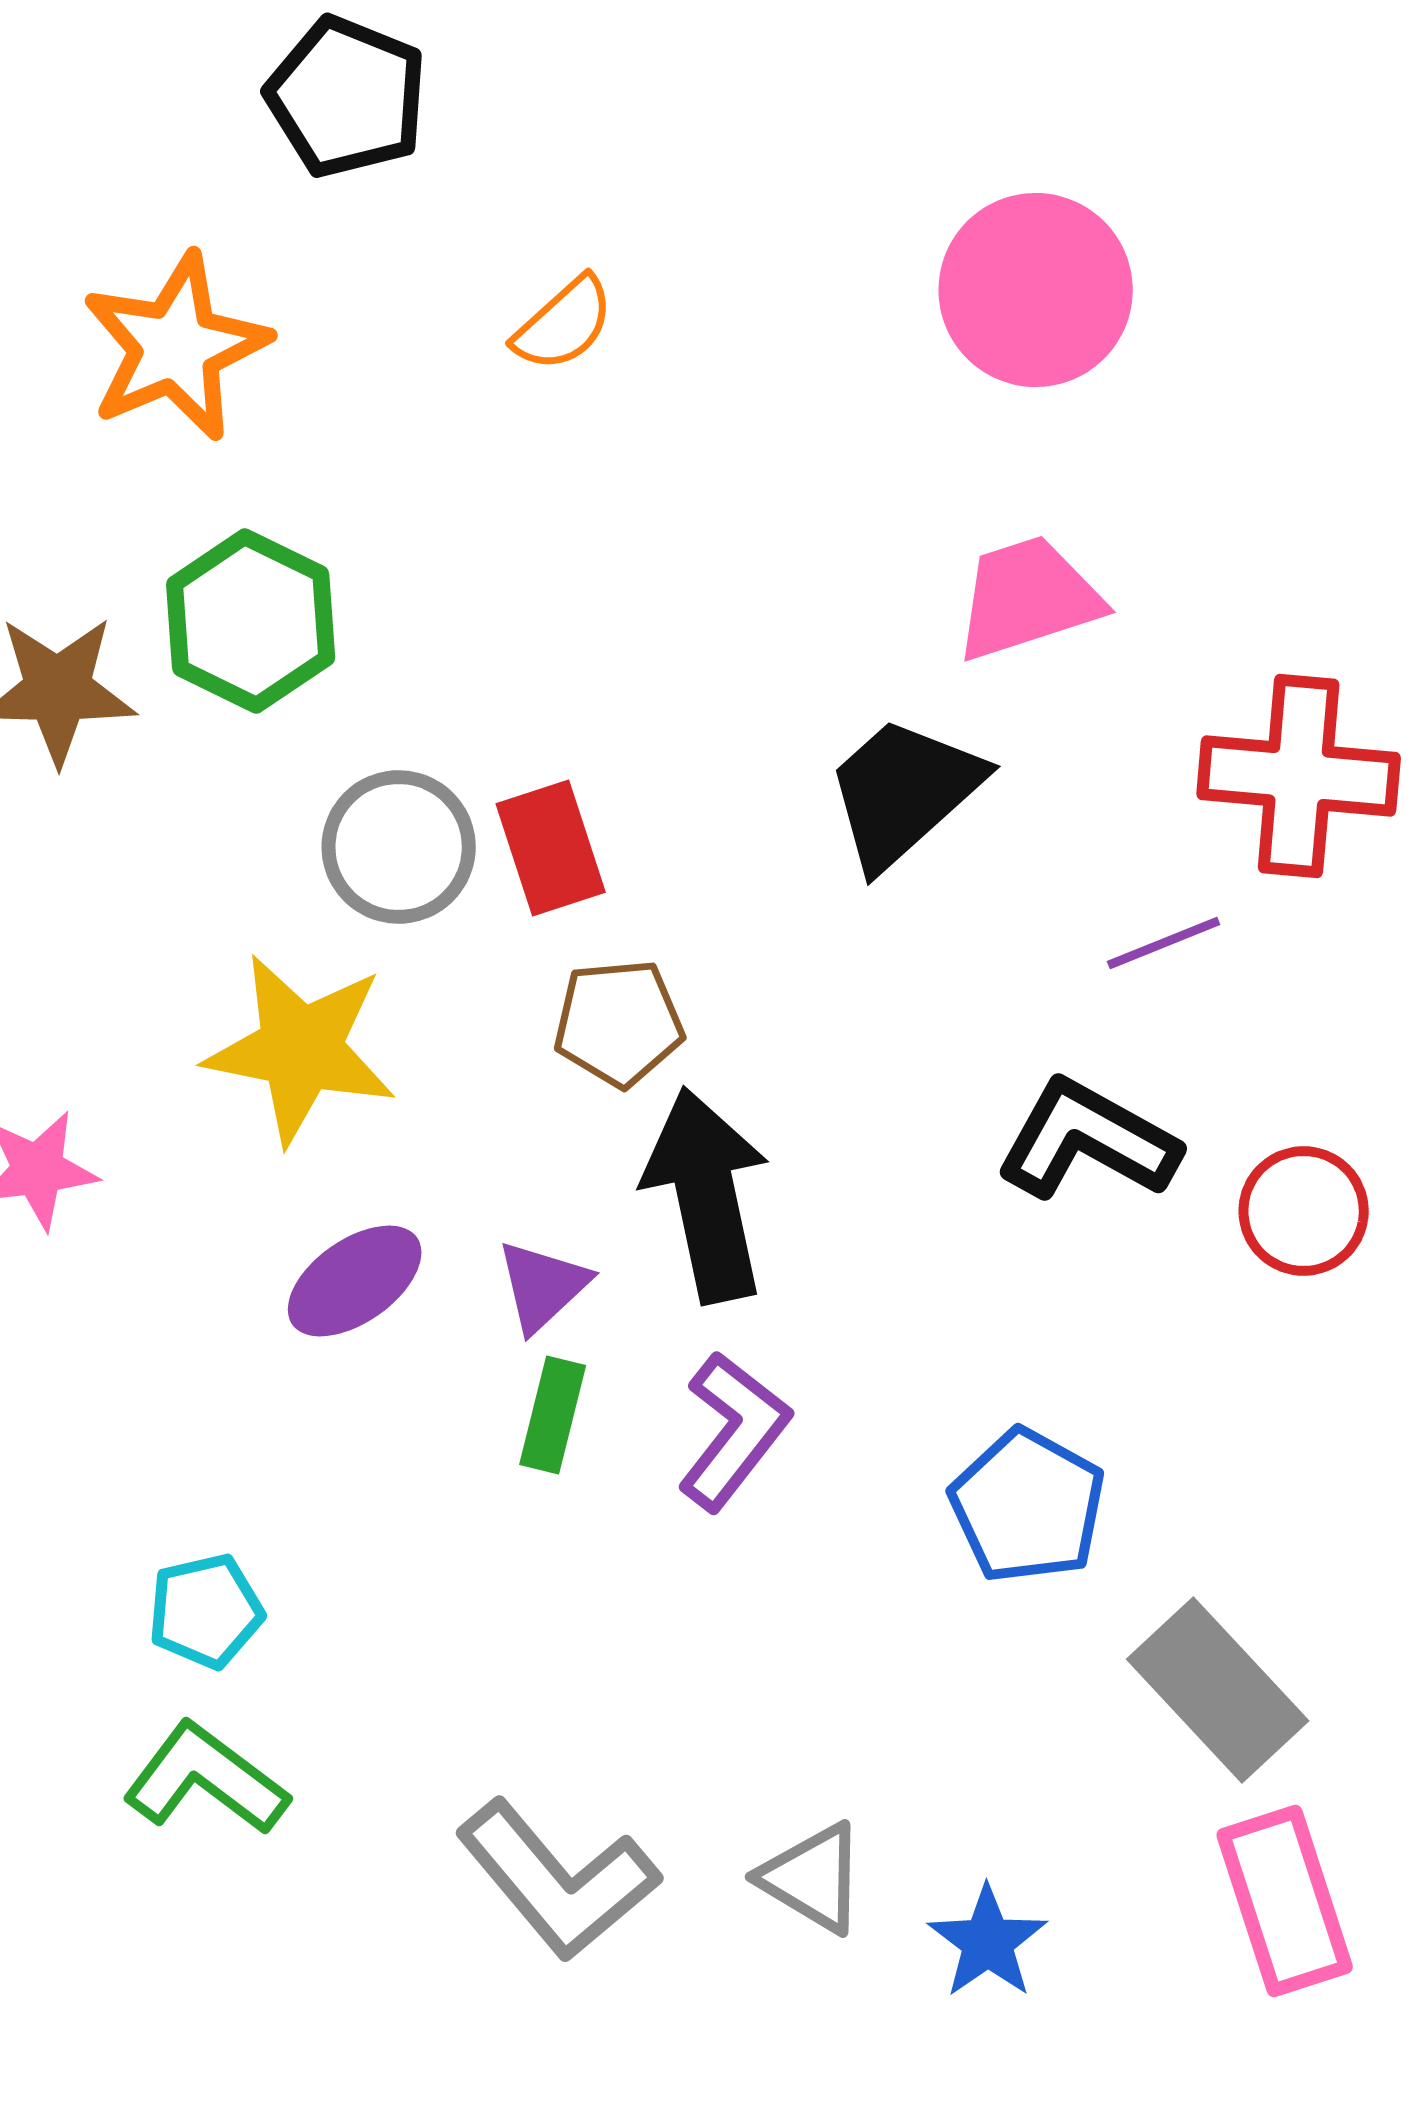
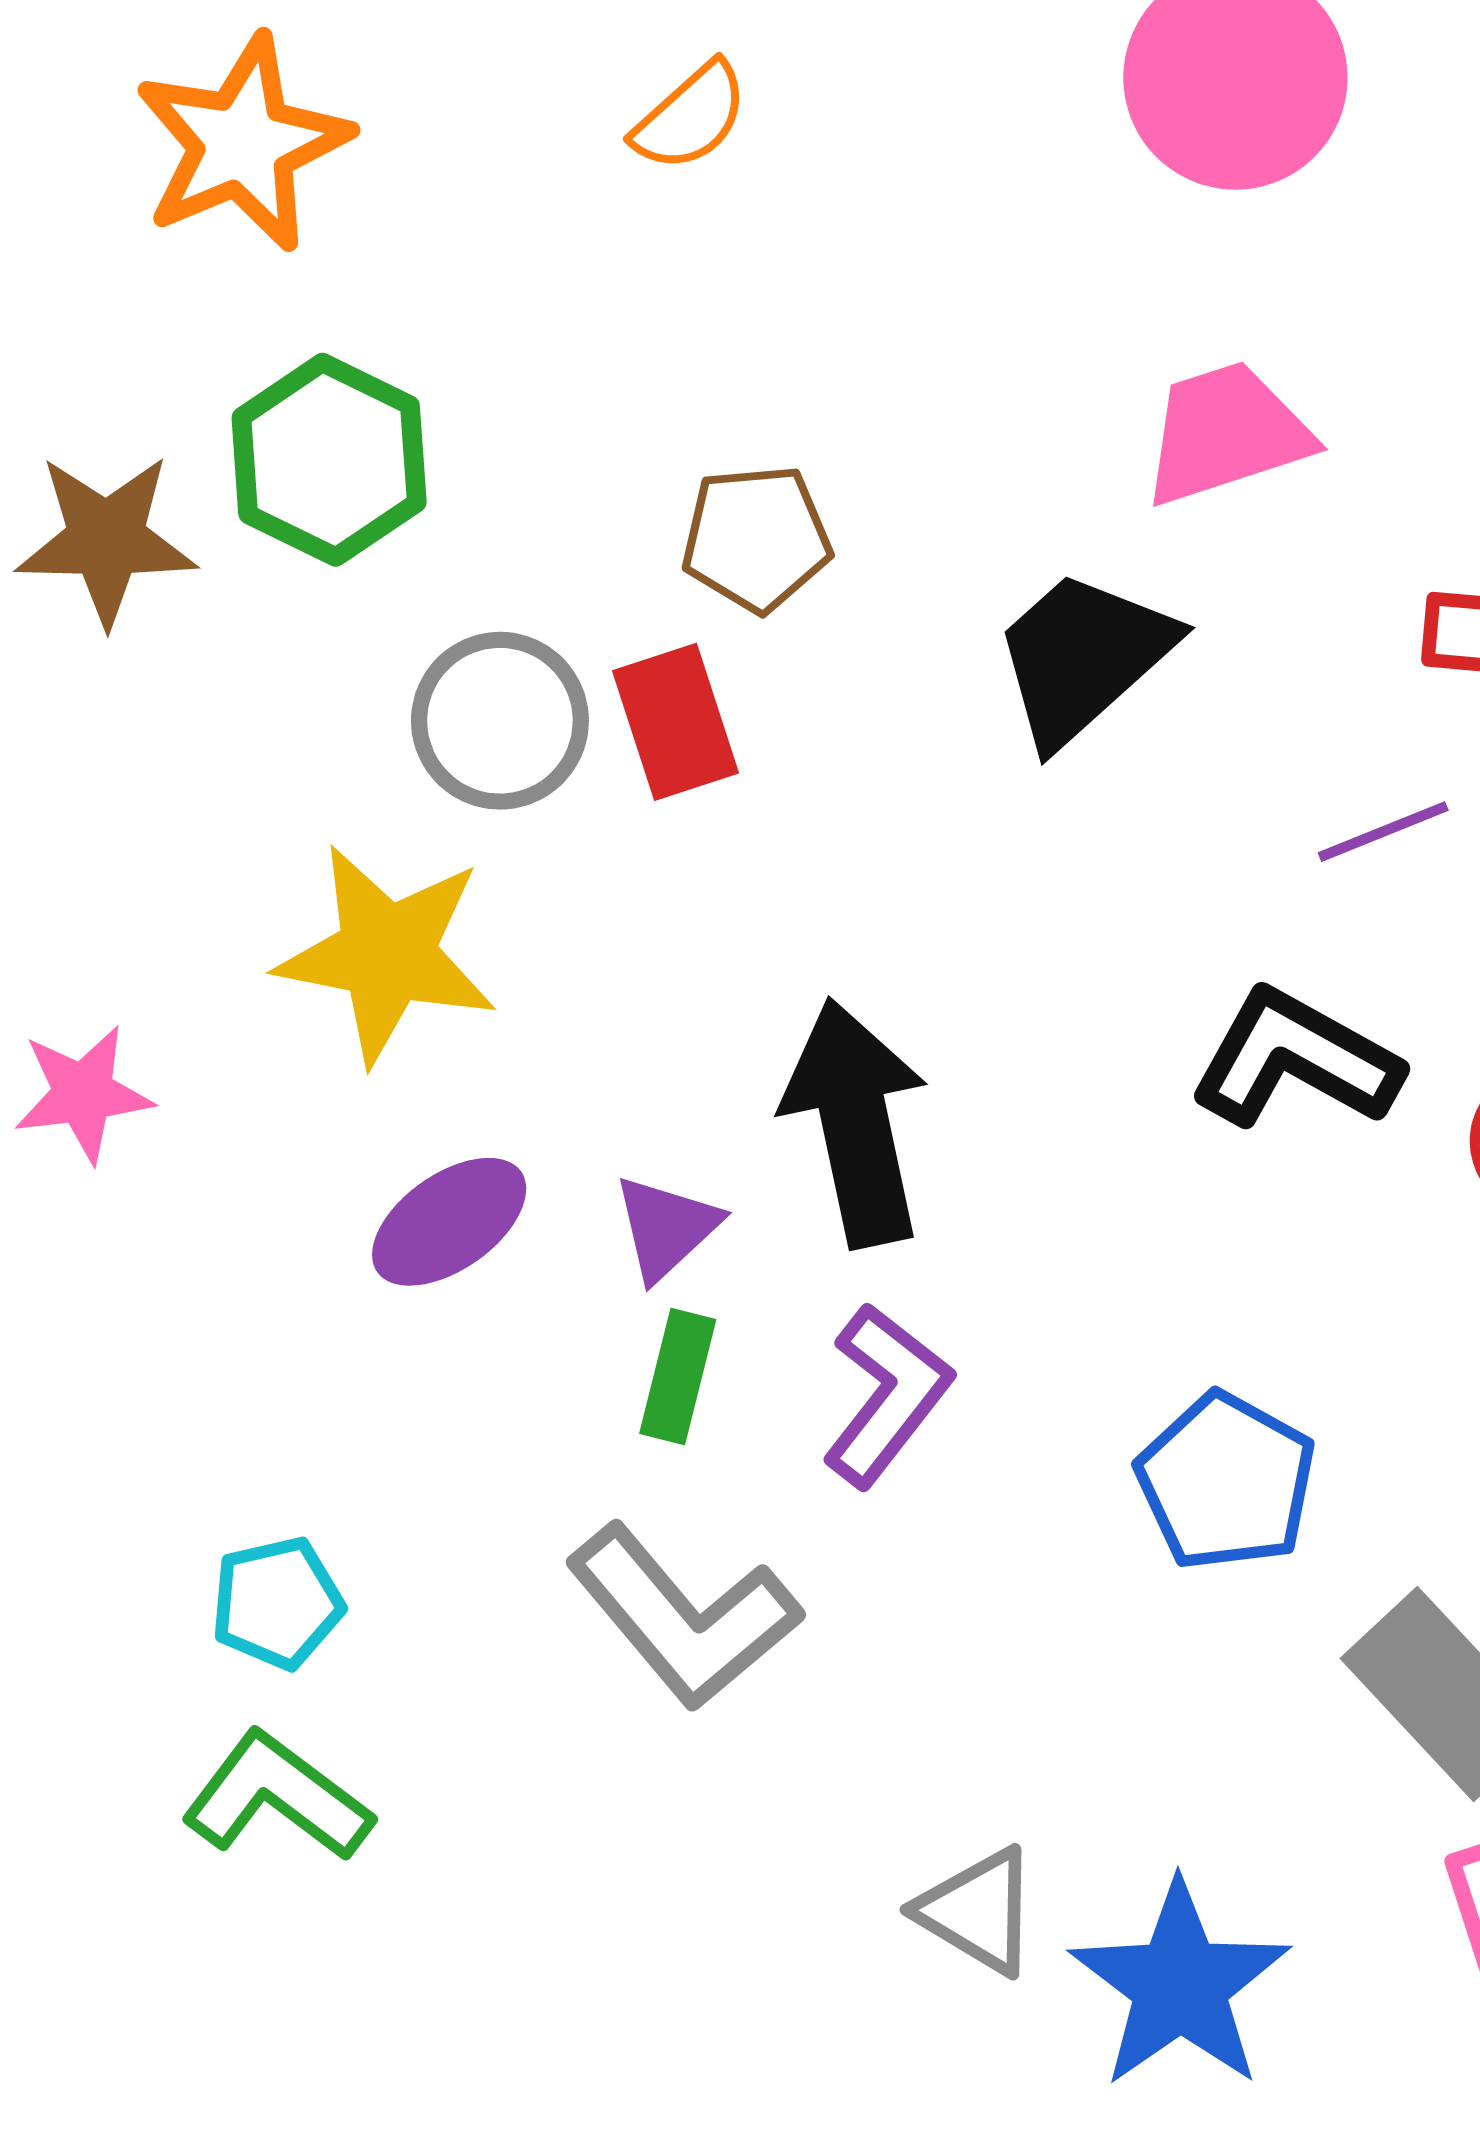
brown pentagon: (619, 1023) -> (756, 538), moved
gray L-shape: (558, 1880) -> (684, 1617), moved
blue star: (988, 1942) -> (1180, 1985), size x1.6

